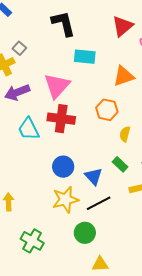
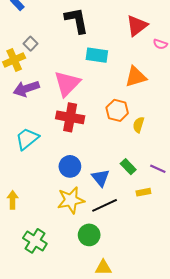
cyan trapezoid: (29, 129) -> (27, 139), moved, turned 75
yellow semicircle: (125, 134) -> (139, 125), moved

